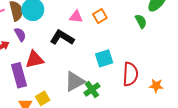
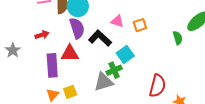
purple semicircle: (20, 34) -> (77, 28), moved, size x1.5
cyan square: (104, 58) -> (125, 54), moved, turned -30
green cross: (92, 89) -> (114, 70), moved

